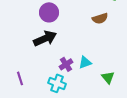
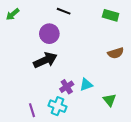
brown semicircle: (100, 18) -> (116, 53), moved
purple line: (20, 78) -> (32, 110), moved

